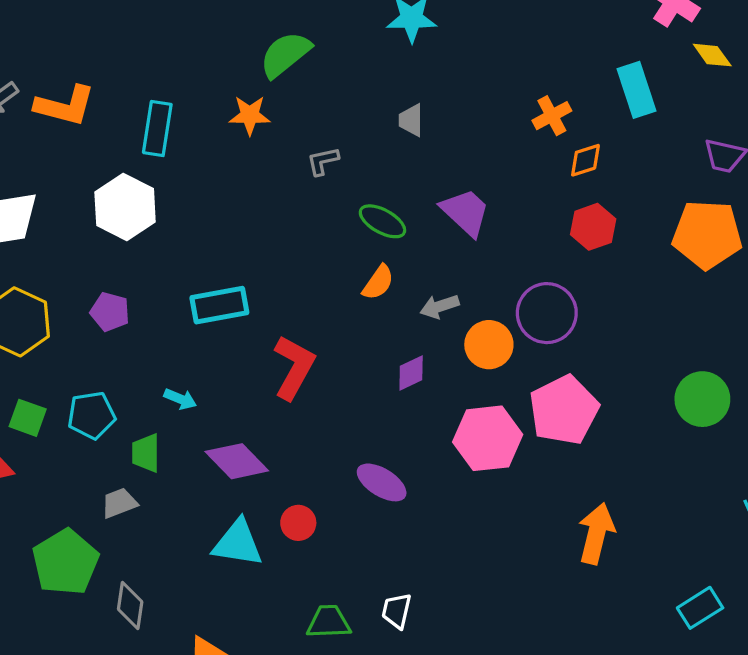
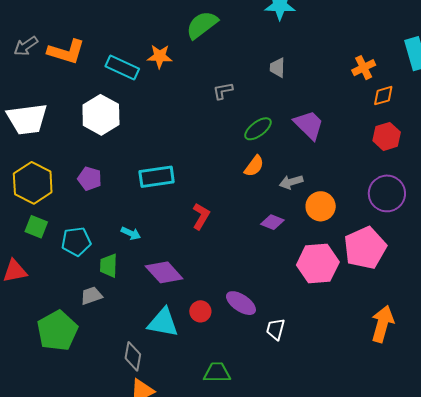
orange star: (250, 115) -> (160, 56), moved
cyan rectangle: (157, 129) -> (122, 68), turned -76
green ellipse: (382, 221) -> (258, 129), turned -68
purple circle: (547, 313) -> (387, 193), moved
red L-shape: (294, 367) -> (201, 216), size x0.7
purple diamond: (411, 373) -> (272, 222), turned 45
green square: (28, 418) -> (36, 227), moved
purple ellipse: (382, 482) -> (241, 303), moved
gray diamond: (130, 605) -> (133, 356), moved
white trapezoid: (397, 611) -> (276, 329), moved

